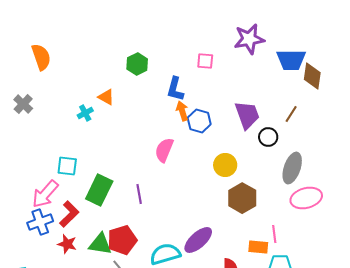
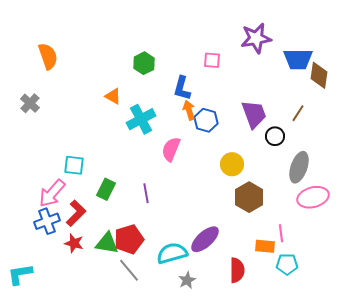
cyan cross: (85, 113) -> (141, 119), moved, size x1.8
green rectangle: (99, 190) -> (106, 189), size x0.7

